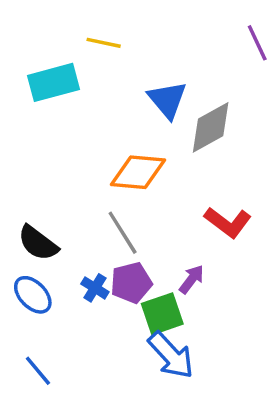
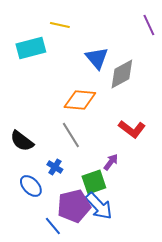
purple pentagon: (131, 283) -> (74, 206), moved, size x1.4
blue ellipse: (33, 295) -> (31, 186), moved
blue line: (38, 371) -> (53, 226), moved

